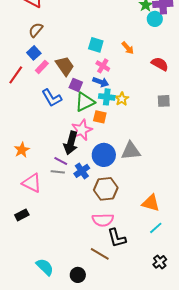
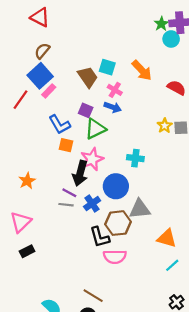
orange arrow: (128, 48) -> (142, 70), size x1.5
blue square: (34, 53) -> (40, 76), size x1.6
brown trapezoid: (65, 66) -> (88, 77), moved
cyan cross: (107, 97) -> (135, 158), moved
yellow star: (122, 99) -> (165, 126), moved
orange square: (100, 117) -> (66, 145), moved
gray triangle: (131, 151) -> (140, 209), moved
pink triangle: (32, 183) -> (21, 222), moved, turned 50
black L-shape: (117, 238) -> (100, 237), moved
brown line: (100, 254) -> (93, 296), moved

